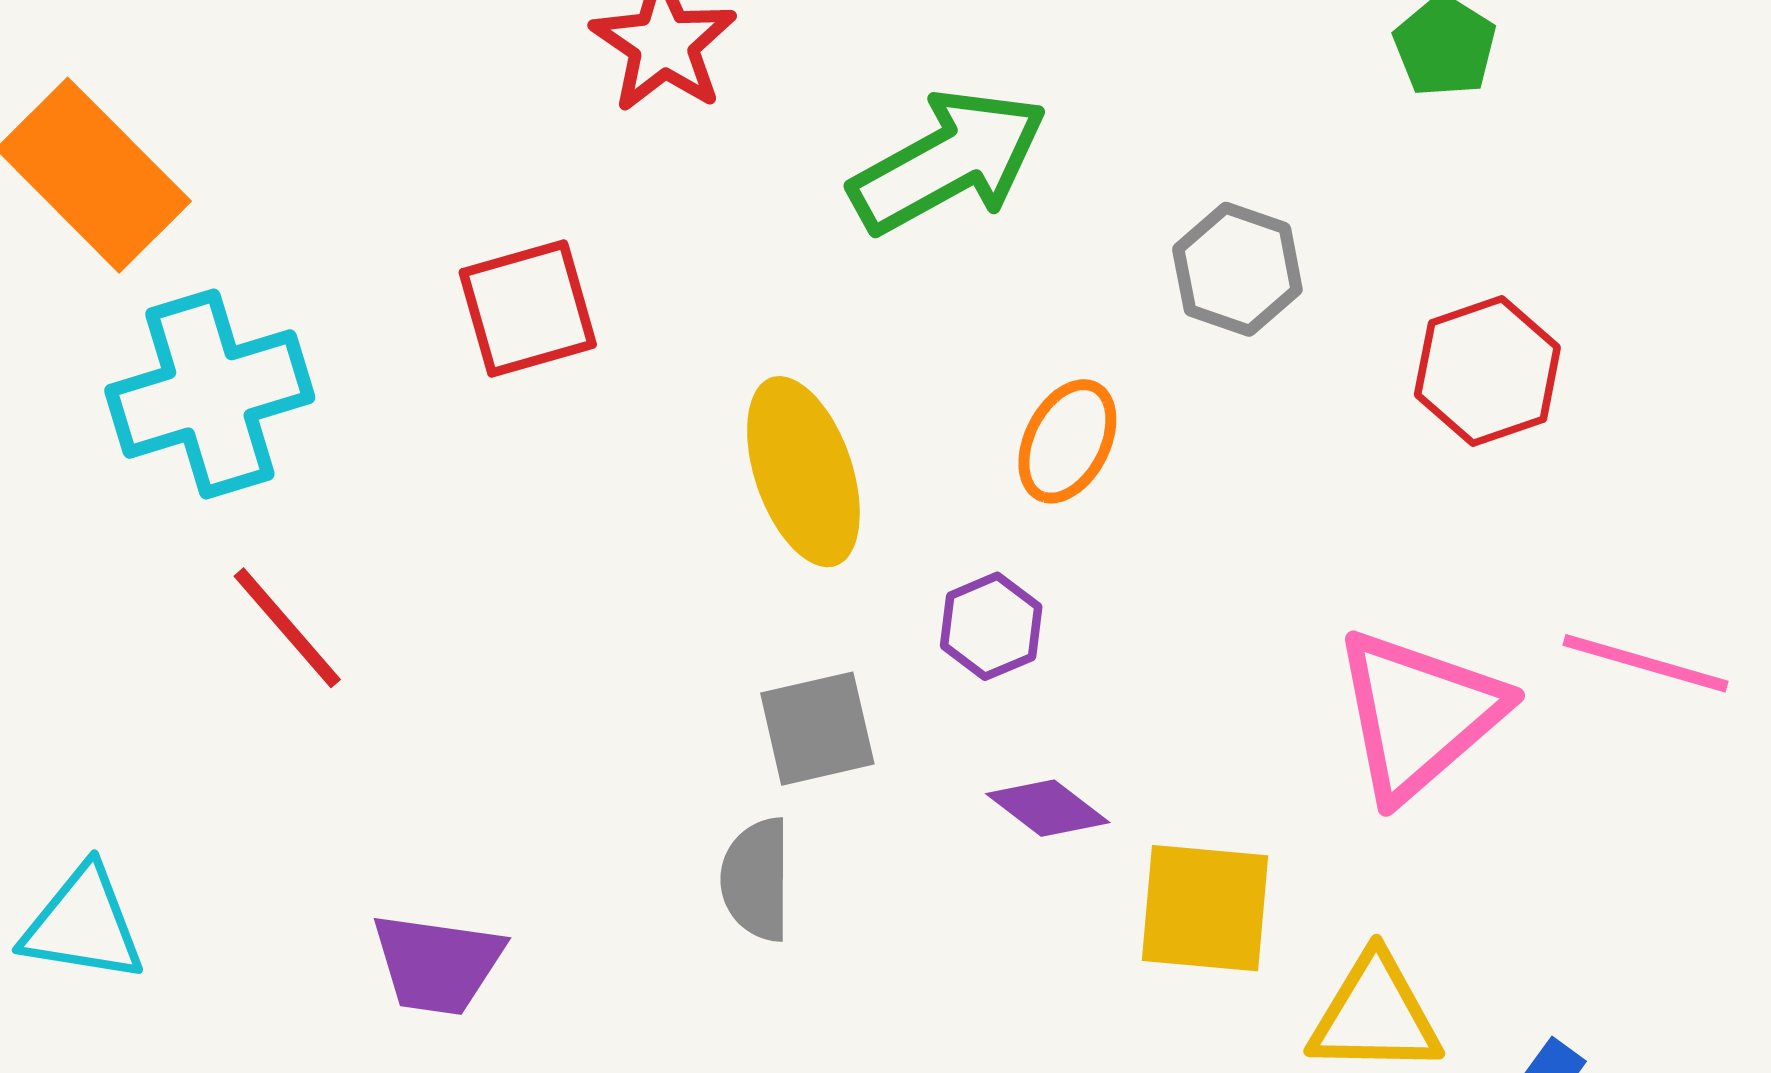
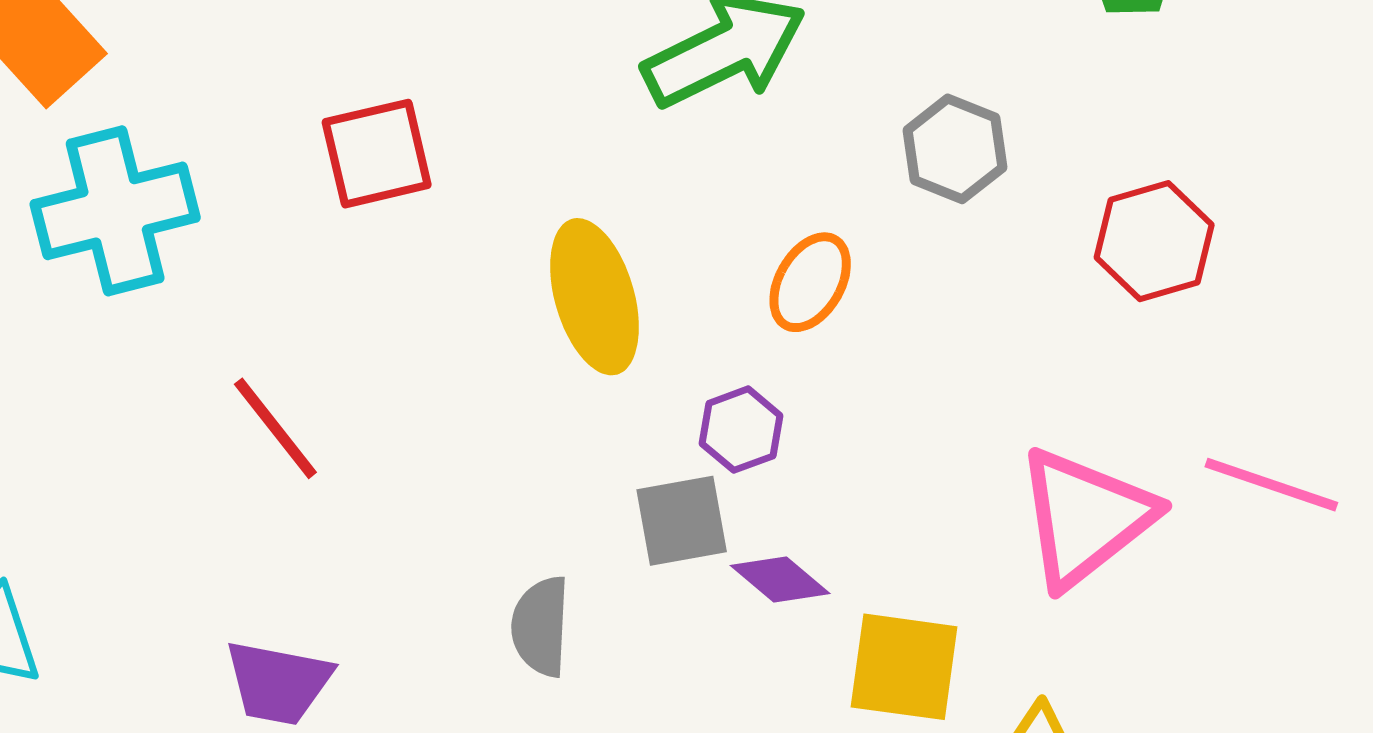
red line: (287, 628) -> (275, 428), moved
gray square: (817, 729) -> (682, 521), moved

